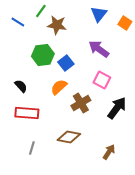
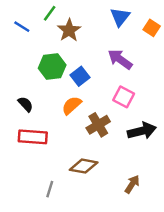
brown star: (57, 25) -> (69, 30), turned 30
black arrow: (117, 108) -> (142, 131), turned 40
gray line: (32, 148) -> (50, 189), moved

